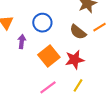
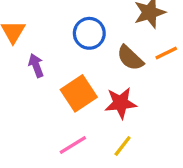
blue circle: (42, 23) -> (89, 33), moved
purple arrow: (22, 41) -> (36, 66), turned -32

